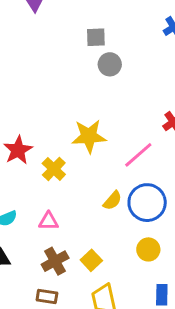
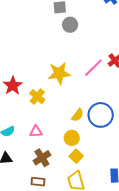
pink line: (138, 155) -> (93, 68), moved
yellow circle: (148, 249) -> (72, 138), moved
yellow square: (91, 260) -> (76, 156), moved

